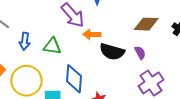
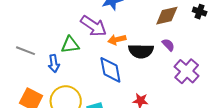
green triangle: (52, 46) -> (70, 45), moved
blue diamond: (74, 79) -> (110, 70), moved

